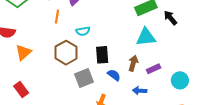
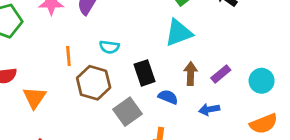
orange line: (57, 17) -> (68, 56), moved
cyan semicircle: (83, 31) -> (109, 47), turned 32
cyan triangle: (146, 37) -> (179, 33), moved

